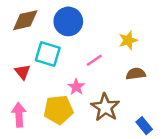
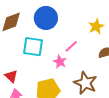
red triangle: (23, 72) -> (11, 76), moved
pink star: (76, 87) -> (60, 62), moved

